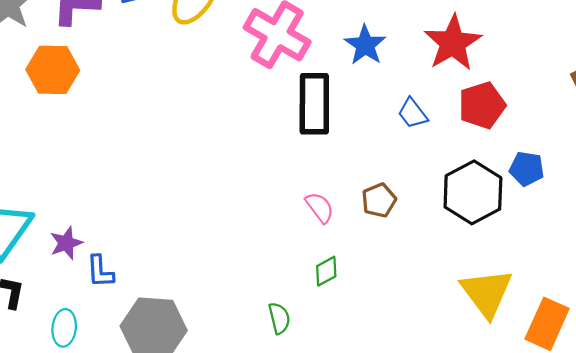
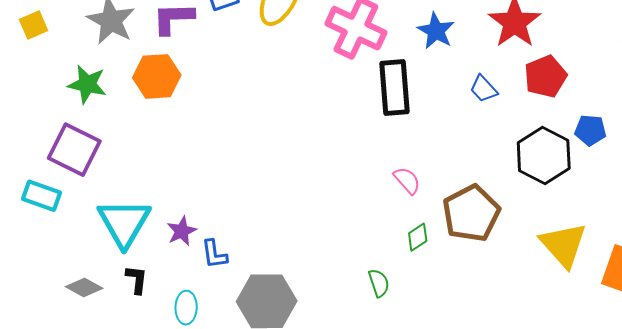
brown pentagon: (379, 200) -> (471, 213), moved, size x1.8

